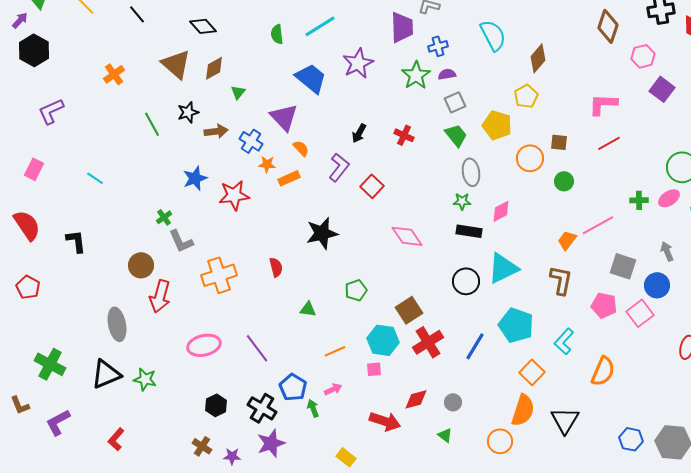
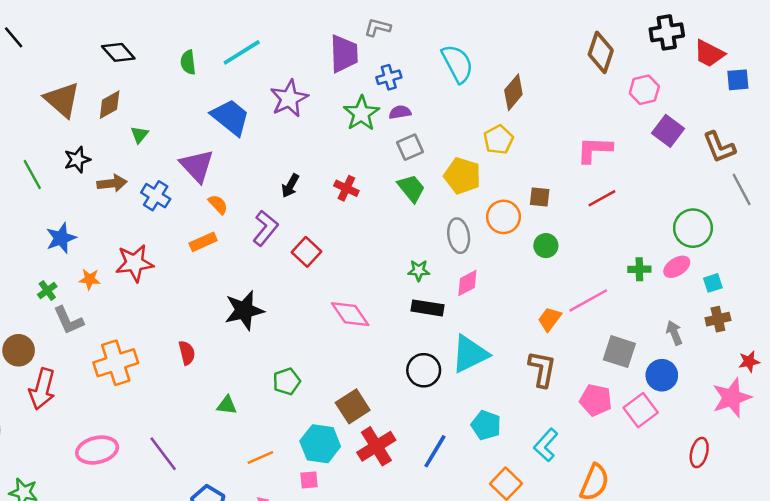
black diamond: (203, 26) -> (118, 52), moved
orange star: (267, 164) -> (90, 279), moved
gray ellipse: (471, 172) -> (459, 236), moved
blue star: (195, 178) -> (61, 238), moved
cyan pentagon: (516, 325) -> (486, 425), size x0.7

